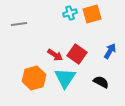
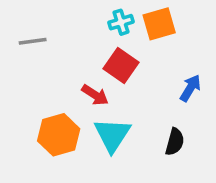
red square: (77, 54) -> (121, 66), moved
black semicircle: (101, 82) -> (175, 142), turned 77

